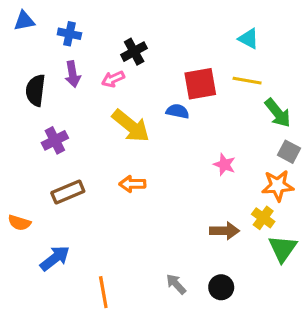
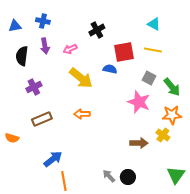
blue triangle: (24, 21) -> (15, 26), moved
black cross: (134, 52) -> (97, 30), moved
green arrow: (278, 113) -> (172, 87), moved
gray square: (289, 152) -> (149, 78), moved
pink star: (224, 165) -> (139, 102), size x1.6
green triangle: (283, 249) -> (176, 175), moved
blue arrow: (55, 258) -> (53, 159), moved
black circle: (221, 287) -> (128, 177), moved

